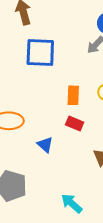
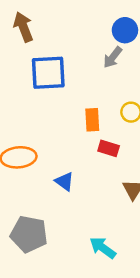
red rectangle: (75, 123) -> (109, 148), moved

